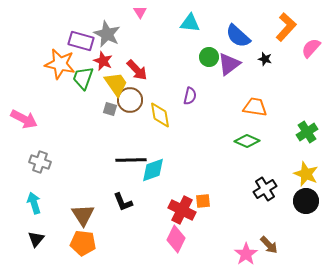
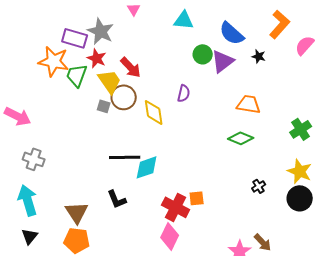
black cross: (265, 189) -> (259, 186), size x0.6
cyan arrow: (34, 203) -> (28, 200), size x1.4

